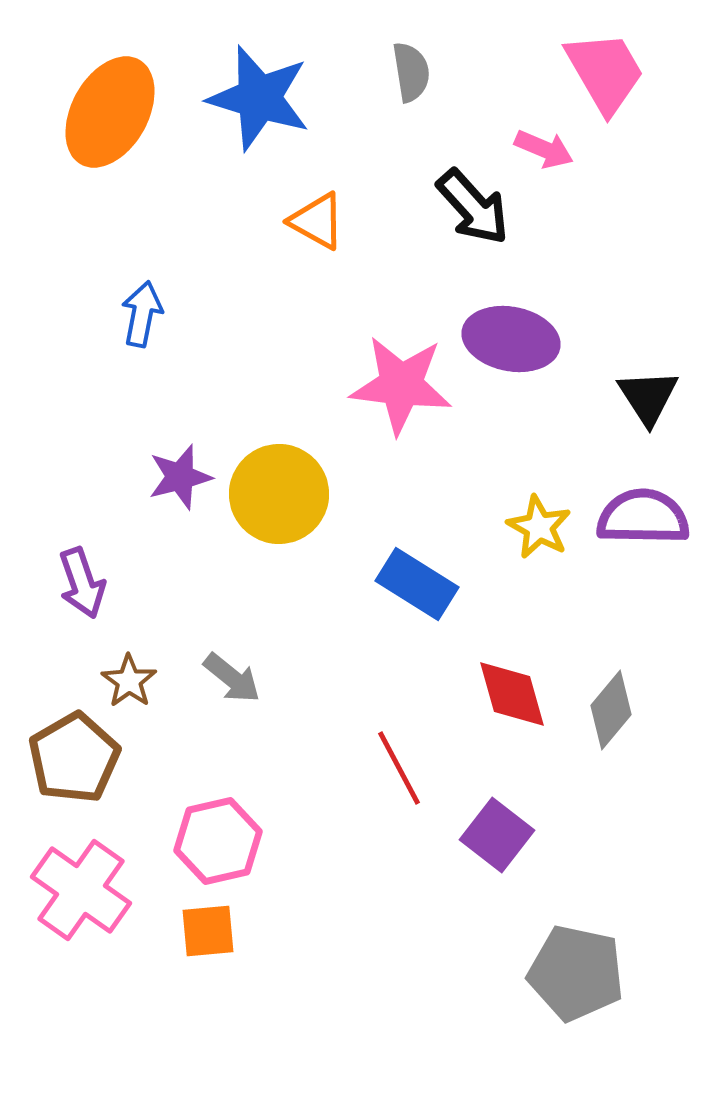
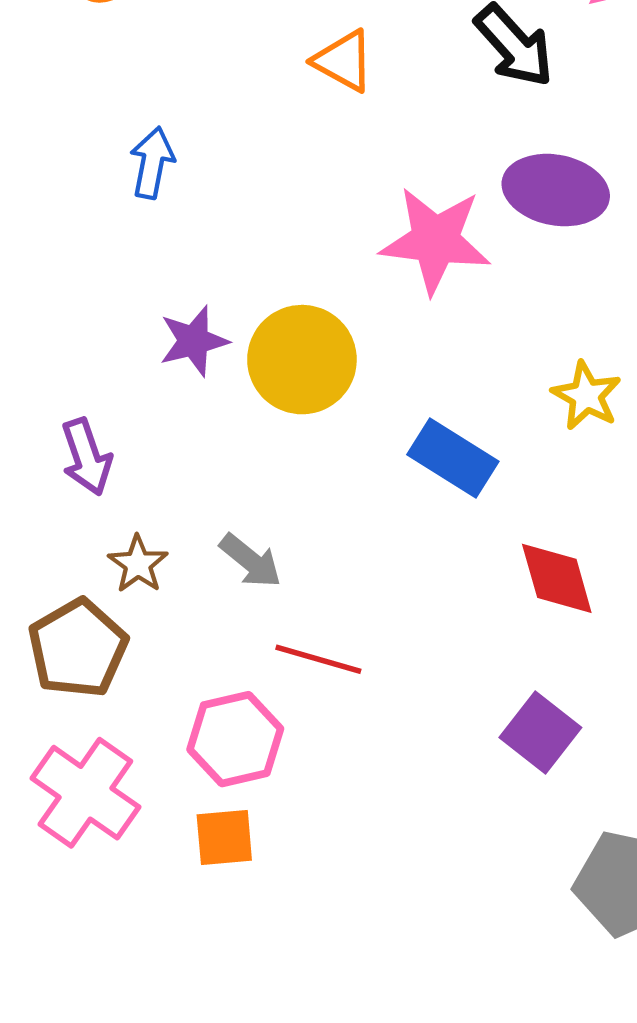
red line: (399, 768) -> (318, 659), moved, turned -46

